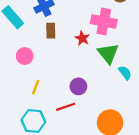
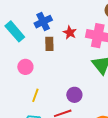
red star: (82, 38) -> (70, 33), moved

